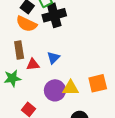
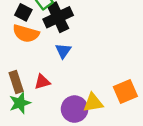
brown rectangle: (19, 50) -> (16, 82), moved
blue triangle: (53, 58) -> (63, 51), moved

